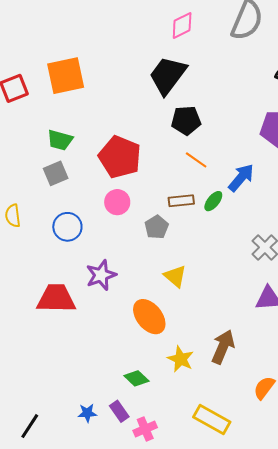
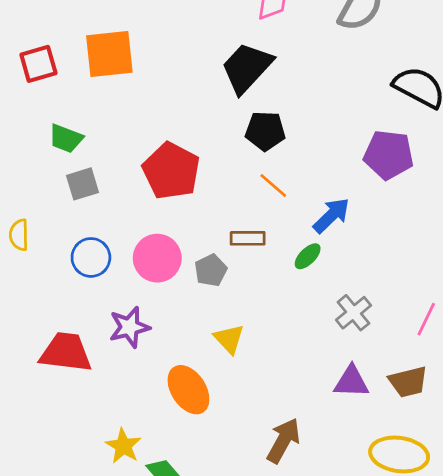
green trapezoid: (60, 140) -> (66, 138), moved
green ellipse: (213, 201) -> (308, 256), moved
pink circle: (117, 202) -> (157, 258), moved, size x1.4
yellow star: (181, 359) -> (123, 446), moved

